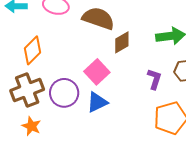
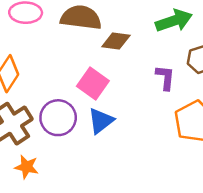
brown diamond: (122, 42) -> (116, 41), turned 50

